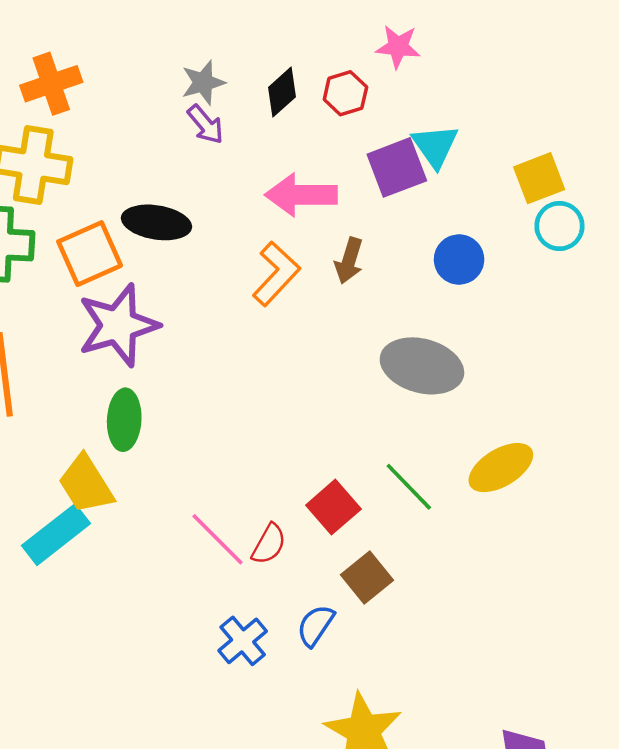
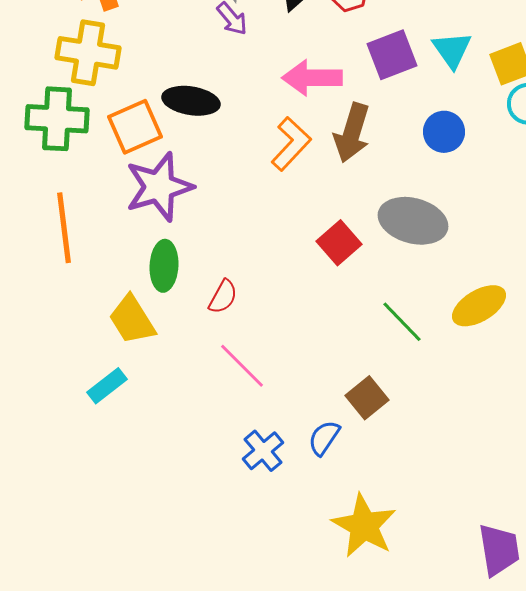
cyan triangle: (435, 146) -> (452, 50), moved
brown arrow: (349, 261) -> (352, 133), size x1.5
red square: (333, 507) -> (339, 243), moved
cyan rectangle: (56, 535) -> (107, 386), moved, size x0.7
red semicircle: (269, 544) -> (223, 297), moved

